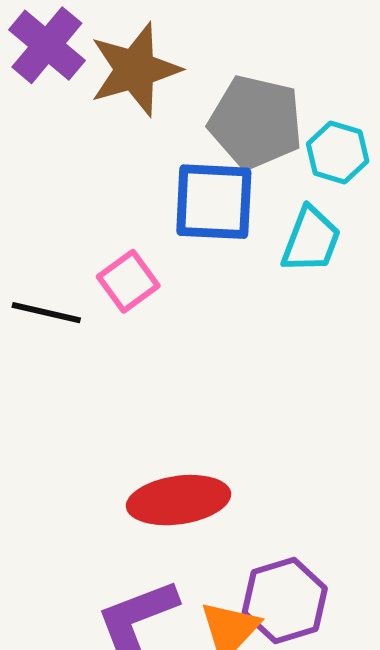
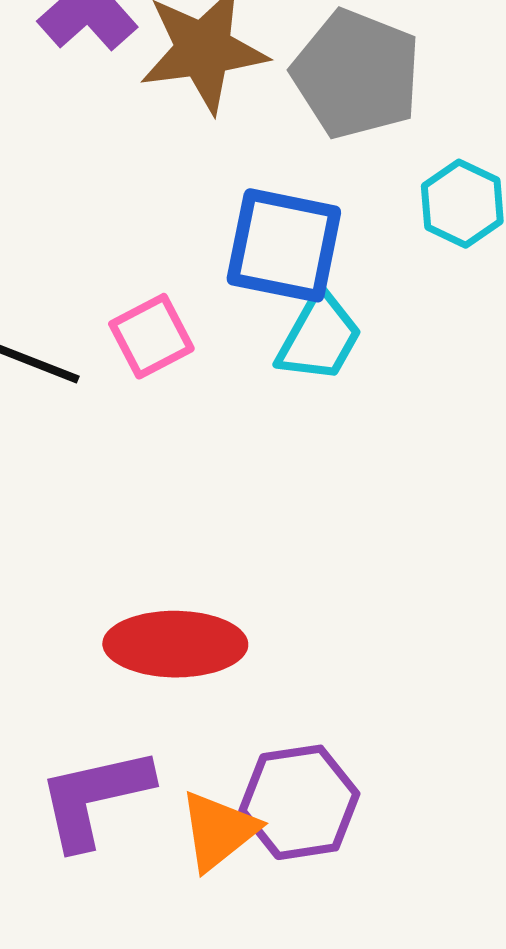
gray pentagon: (256, 122) -> (356, 74), moved
cyan trapezoid: (311, 240) -> (319, 337), moved

